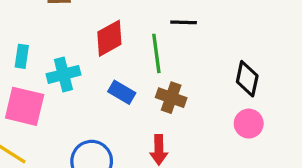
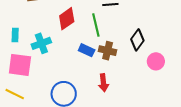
black diamond: (247, 79) -> (137, 40), moved, turned 30
blue rectangle: (122, 92) -> (87, 50), moved

